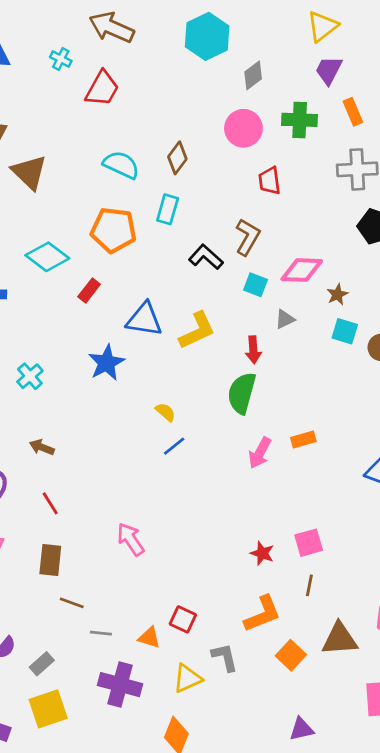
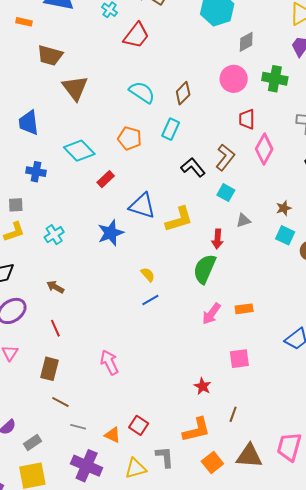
orange pentagon: (114, 230) -> (130, 138), size x0.7
pink diamond: (302, 270) -> (264, 149), moved, turned -72
pink square: (309, 543) -> (239, 359), moved

